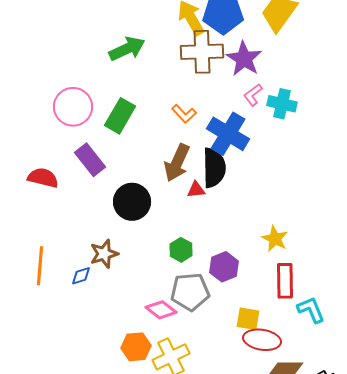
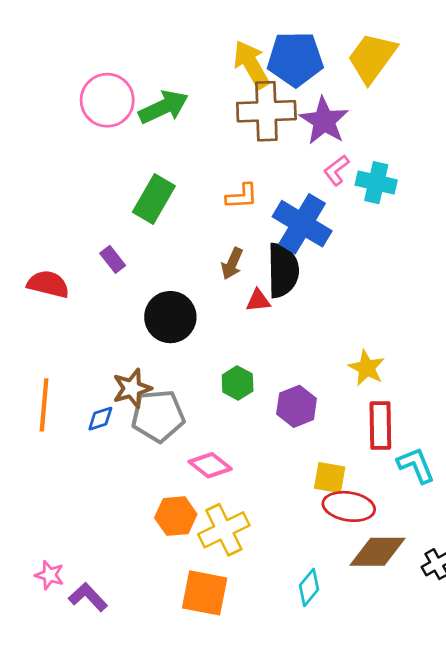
pink circle: (73, 107) -> (107, 100), moved
orange L-shape: (184, 114) -> (242, 196), turned -50
purple rectangle: (90, 160) -> (113, 259), size x0.6
brown arrow: (177, 163) -> (232, 264), size x0.6
gray pentagon: (190, 292) -> (158, 416), moved

